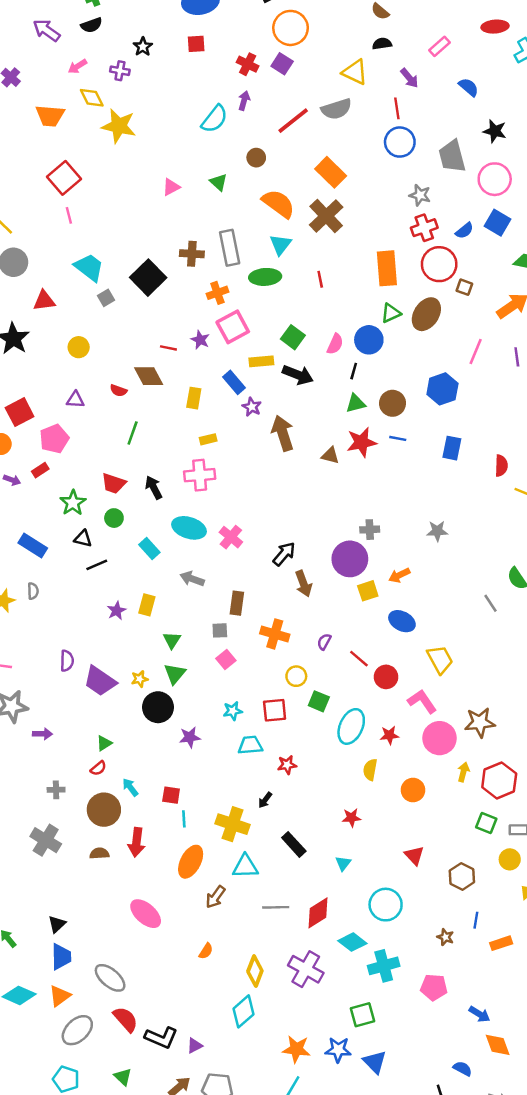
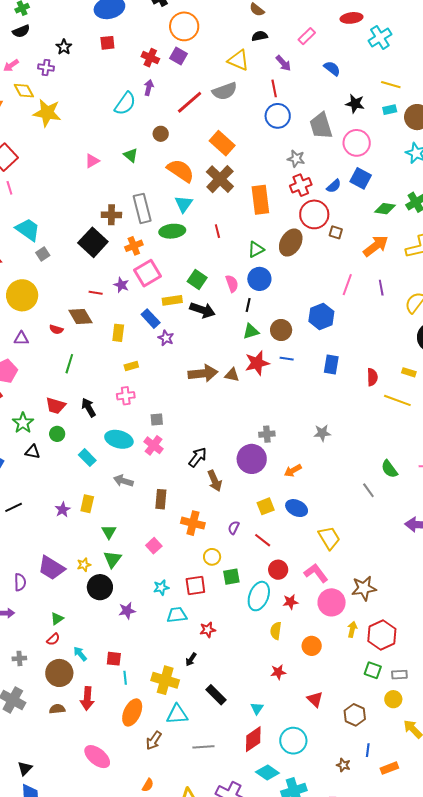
orange rectangle: (387, 268) -> (260, 200), moved
black square: (148, 278) -> (93, 242), moved
green triangle: (391, 313) -> (256, 250), moved
brown ellipse: (426, 314) -> (291, 243), moved
pink semicircle: (335, 344) -> (232, 284), turned -42
yellow circle: (79, 347) -> (22, 295), size x1.8
brown arrow: (283, 433) -> (203, 373), moved, turned 104
pink cross: (200, 475) -> (126, 396), size x0.7
black line: (97, 565) -> (14, 507), moved
yellow square: (368, 591) -> (266, 506), moved
gray square: (220, 630) -> (157, 420), moved
purple semicircle: (67, 661) -> (20, 582), moved
red circle: (386, 677) -> (278, 570), moved
green square: (319, 701) -> (231, 577), turned -30
red star: (351, 818) -> (278, 672), moved
red diamond: (318, 913) -> (253, 739), moved

